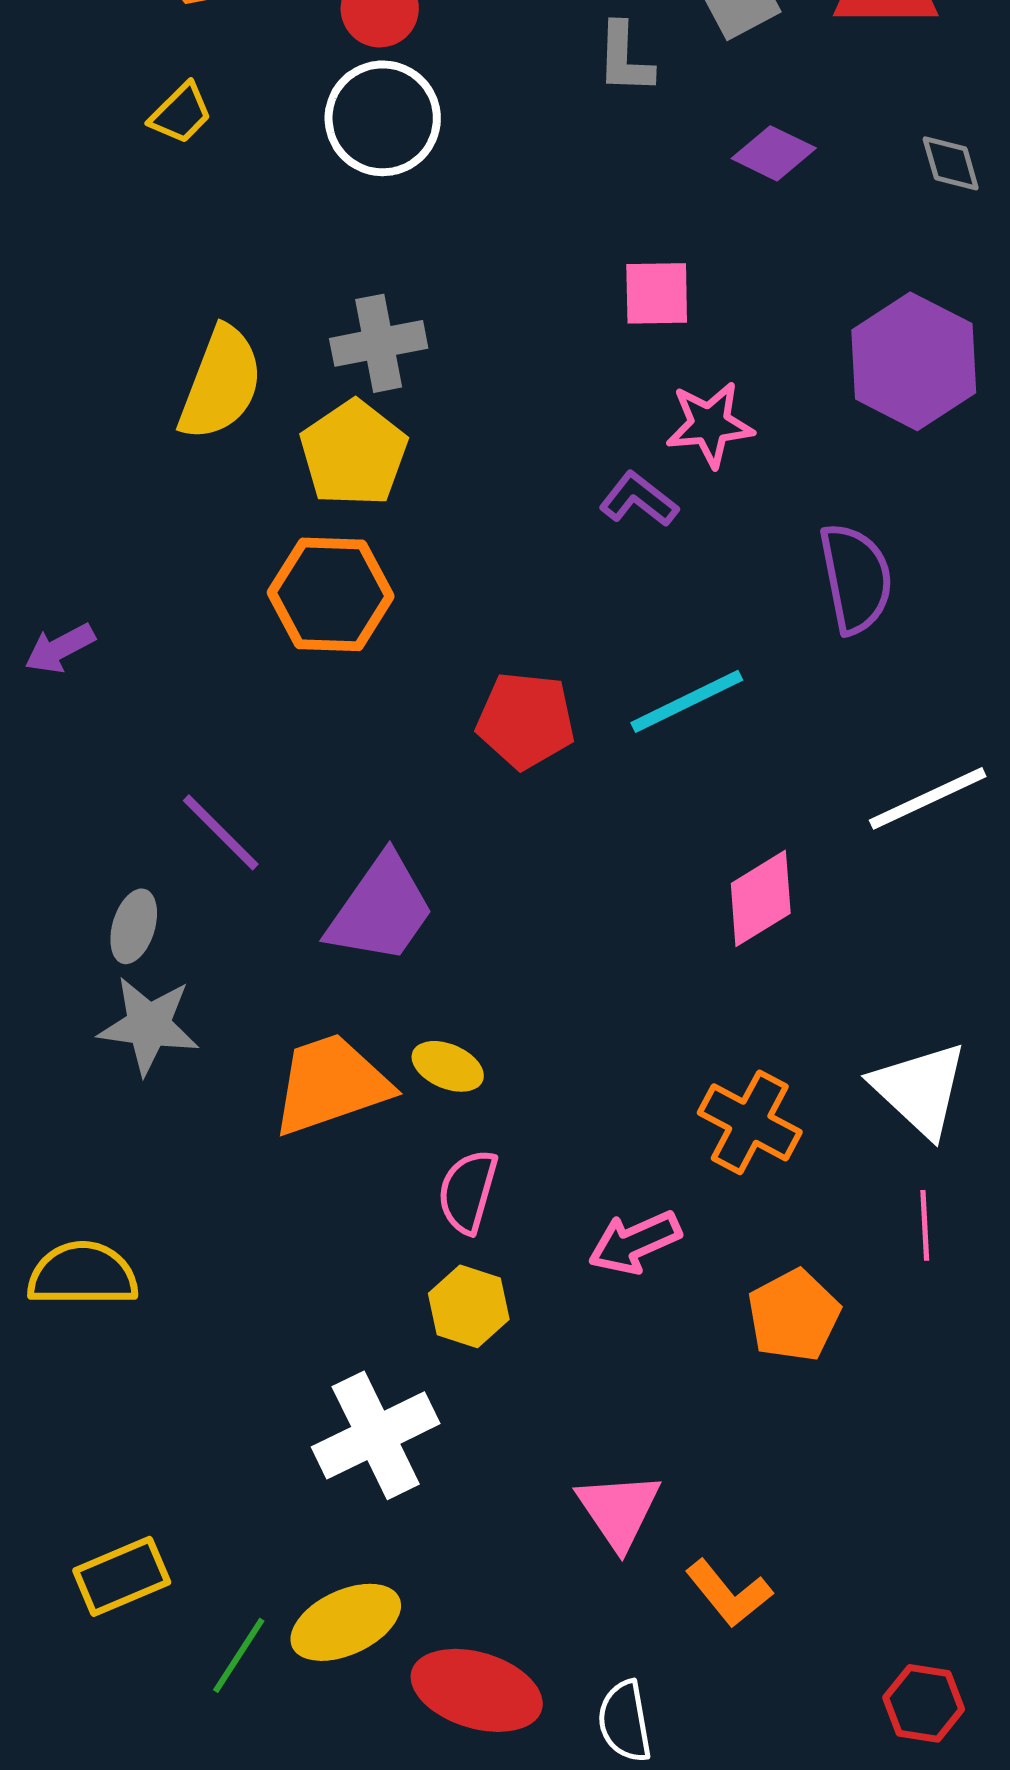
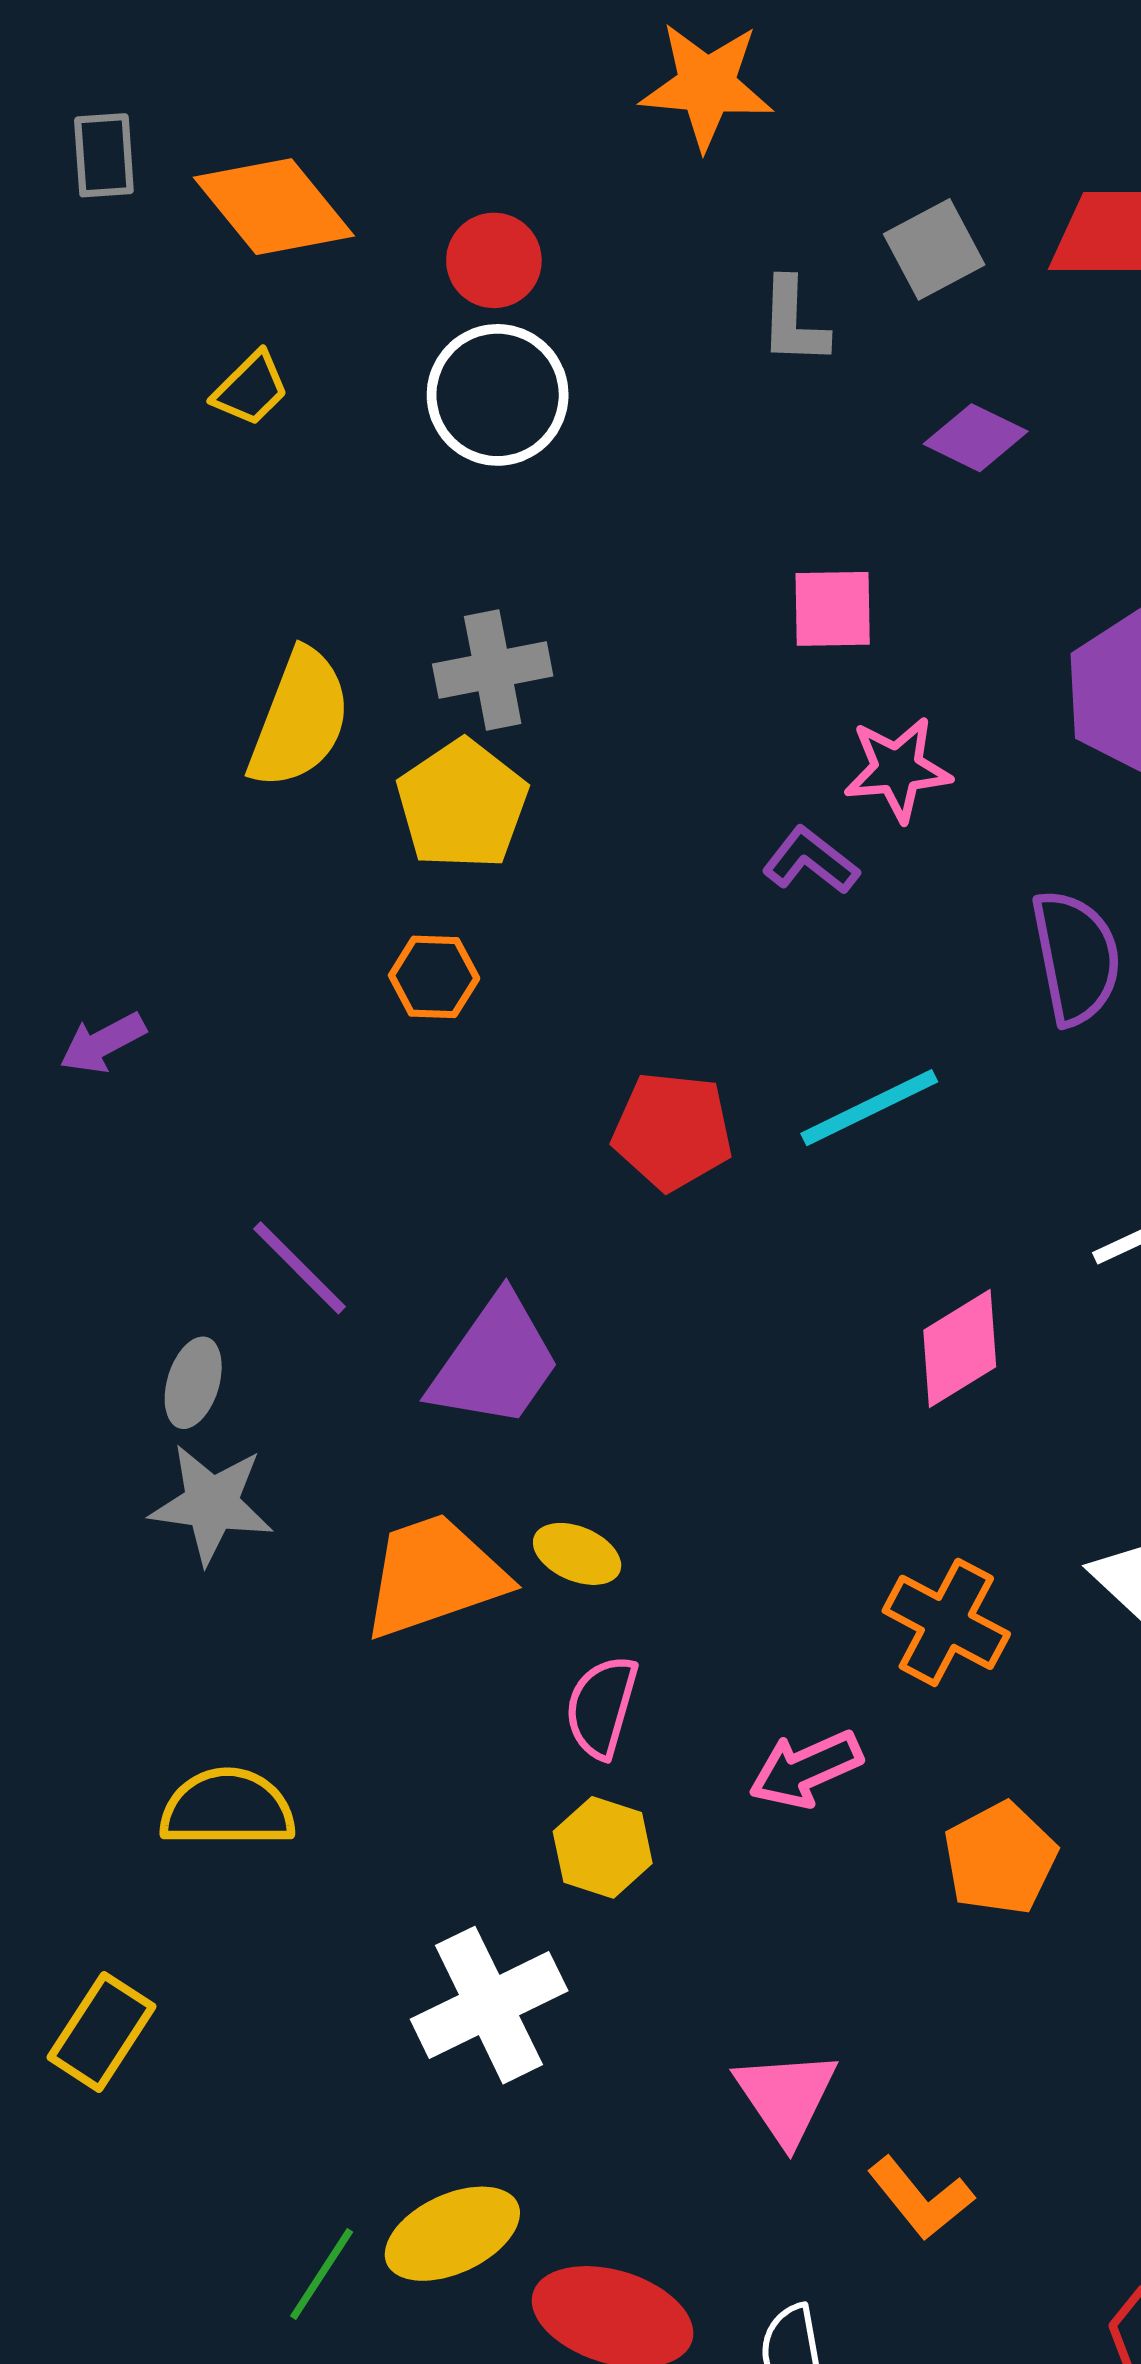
orange hexagon: (331, 594) -> (434, 977), size x0.6
yellow semicircle: (83, 1274) -> (227, 1808), moved
yellow rectangle: (122, 1576) -> (101, 2032), moved, turned -34

